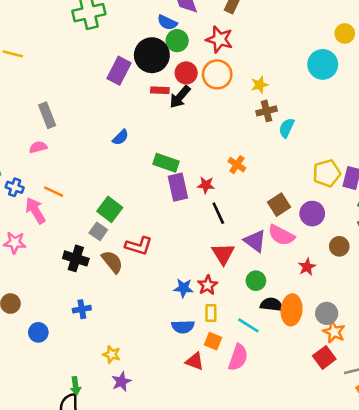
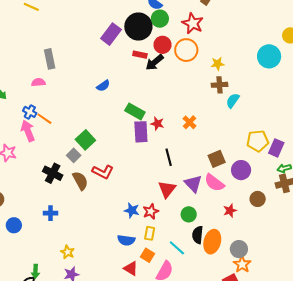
red star: (206, 185) -> (157, 124), moved
blue cross: (15, 187) -> (30, 112), moved
black semicircle: (272, 305) -> (198, 235), turned -102

